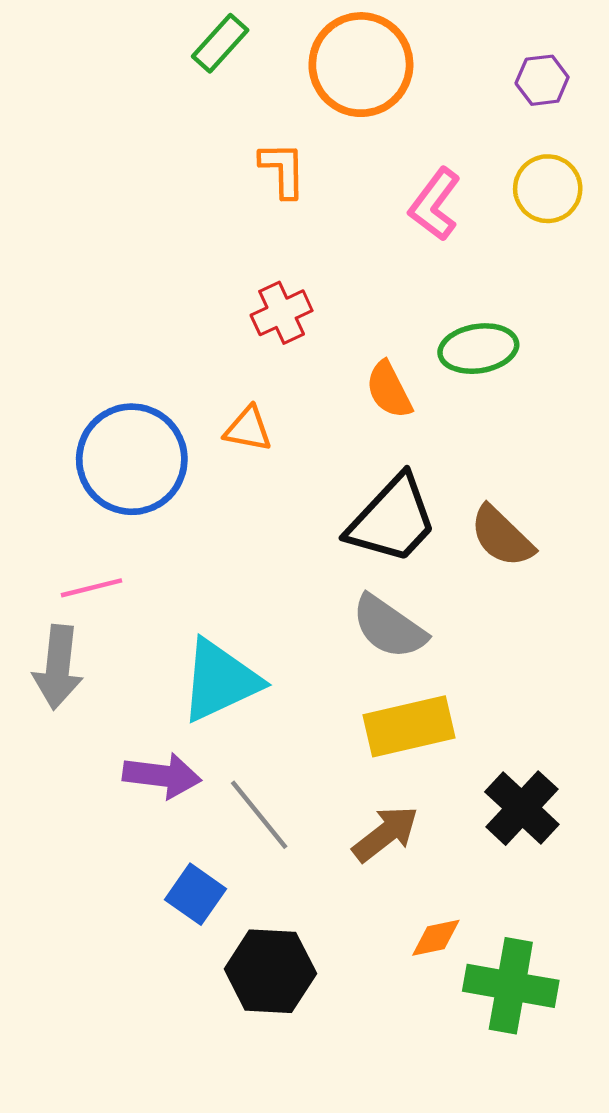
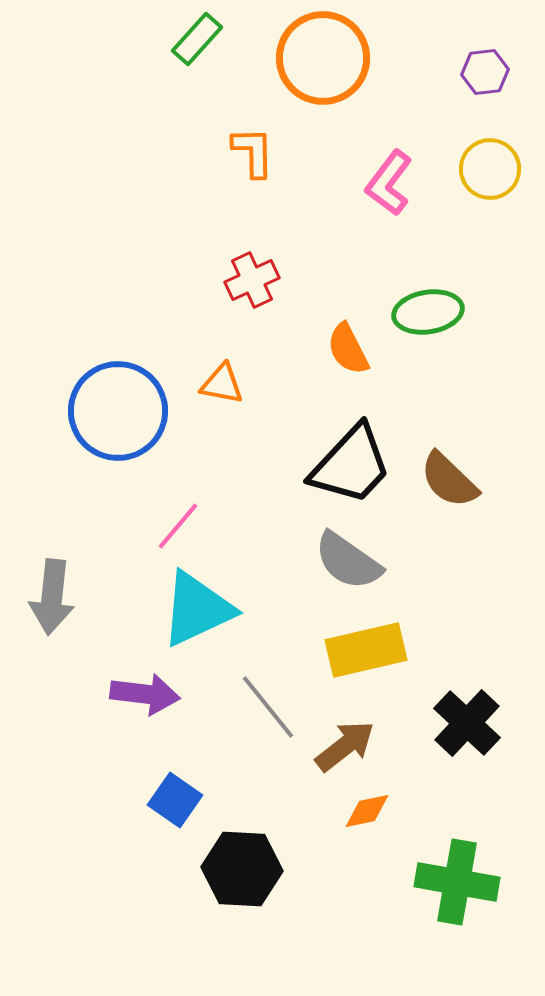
pink line: (92, 588) -> (178, 526), moved, turned -36
gray line: (259, 815) -> (268, 707), moved
orange diamond: (436, 938) -> (367, 811), moved

